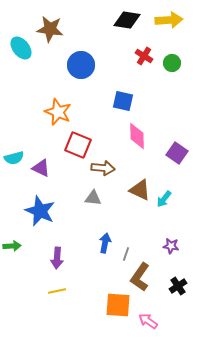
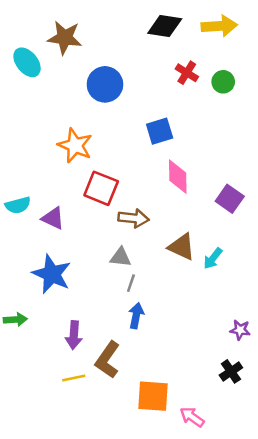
blue square: (123, 101) -> (160, 131), turned -30
purple star: (171, 246) -> (240, 330), moved
gray line: (126, 254) -> (131, 283), moved
brown L-shape: (140, 277) -> (108, 360), moved

